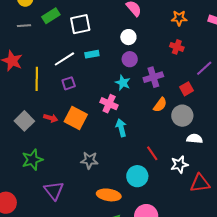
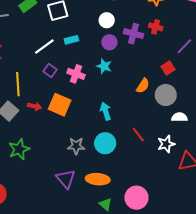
purple cross: (153, 77) -> (133, 34), moved, turned 36
yellow line: (37, 79) -> (18, 84), moved
purple square: (69, 83) -> (50, 71), turned -32
pink cross: (109, 104) -> (76, 74), moved
cyan circle: (137, 176) -> (105, 143), moved
purple triangle: (54, 191) -> (66, 179), moved

